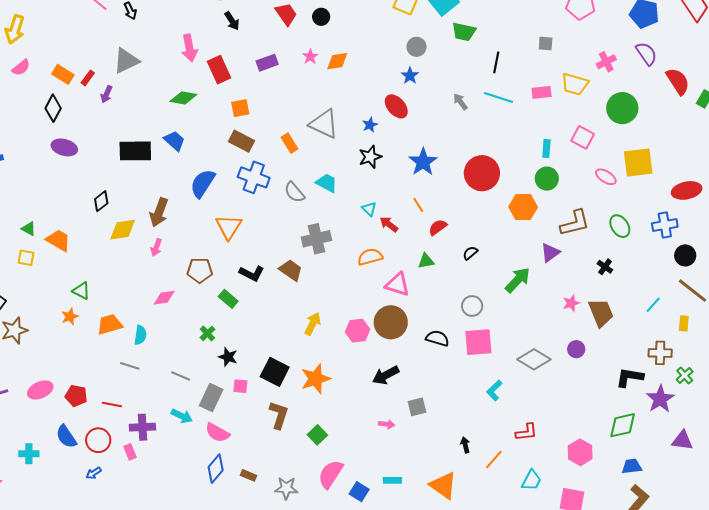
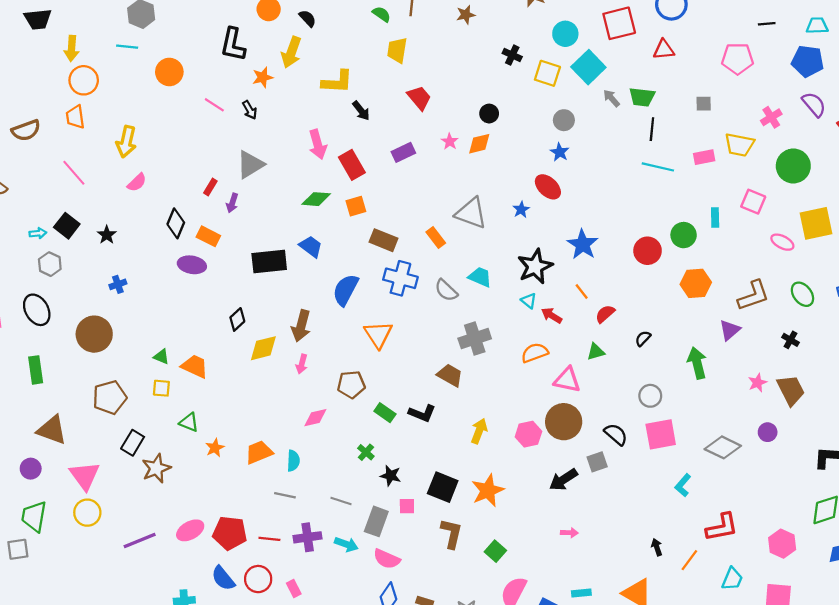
black circle: (321, 17) -> (489, 114), moved
green trapezoid: (464, 32) -> (642, 97), moved
orange rectangle: (63, 74) -> (208, 236), moved
gray arrow: (460, 102) -> (611, 98), moved
orange square: (240, 108) -> (356, 206), moved
black star: (370, 157) -> (535, 266), moved, size x1.4
red circle: (482, 173) -> (648, 251), size x0.7
green circle: (547, 179) -> (684, 235), moved
black L-shape: (252, 273) -> (422, 413), moved
green arrow: (518, 280) -> (697, 363), turned -52
green triangle: (81, 291) -> (189, 422), moved
black semicircle: (437, 338) -> (616, 434), turned 30
red pentagon: (76, 396) -> (230, 533), size x1.4
gray square: (417, 407) -> (597, 462), moved
purple cross: (142, 427) -> (308, 537), moved
red L-shape: (526, 432) -> (722, 527), size x1.4

